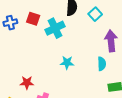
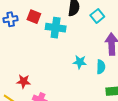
cyan cross: (55, 28) -> (56, 28), turned 30
cyan star: (67, 63) -> (80, 62), moved

